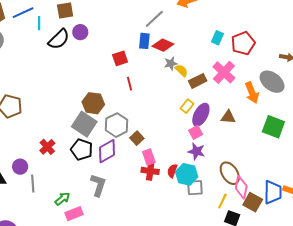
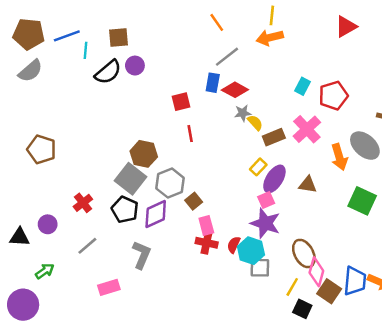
purple star: (196, 151) -> (265, 223), size x1.4
gray line: (33, 183) -> (87, 246), moved, turned 48
green arrow: (62, 199) -> (45, 271), moved

